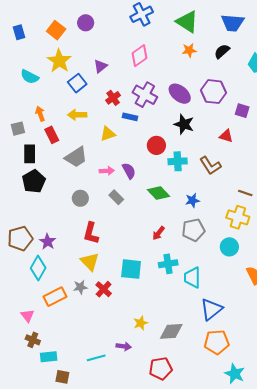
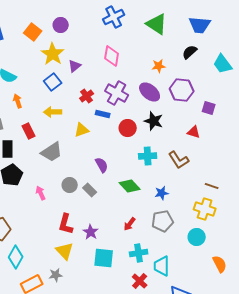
orange star: (189, 50) -> (159, 66), moved
pink diamond: (140, 56) -> (112, 56), turned -45
yellow star: (59, 61) -> (53, 54), moved
orange arrow: (40, 114) -> (18, 101), moved
red circle: (156, 145) -> (128, 128), moved
pink arrow: (107, 171) -> (41, 193), moved, turned -112
gray circle: (80, 198) -> (70, 185), moved
purple star: (48, 242) -> (91, 232), moved
red cross: (104, 289) -> (140, 281), moved

